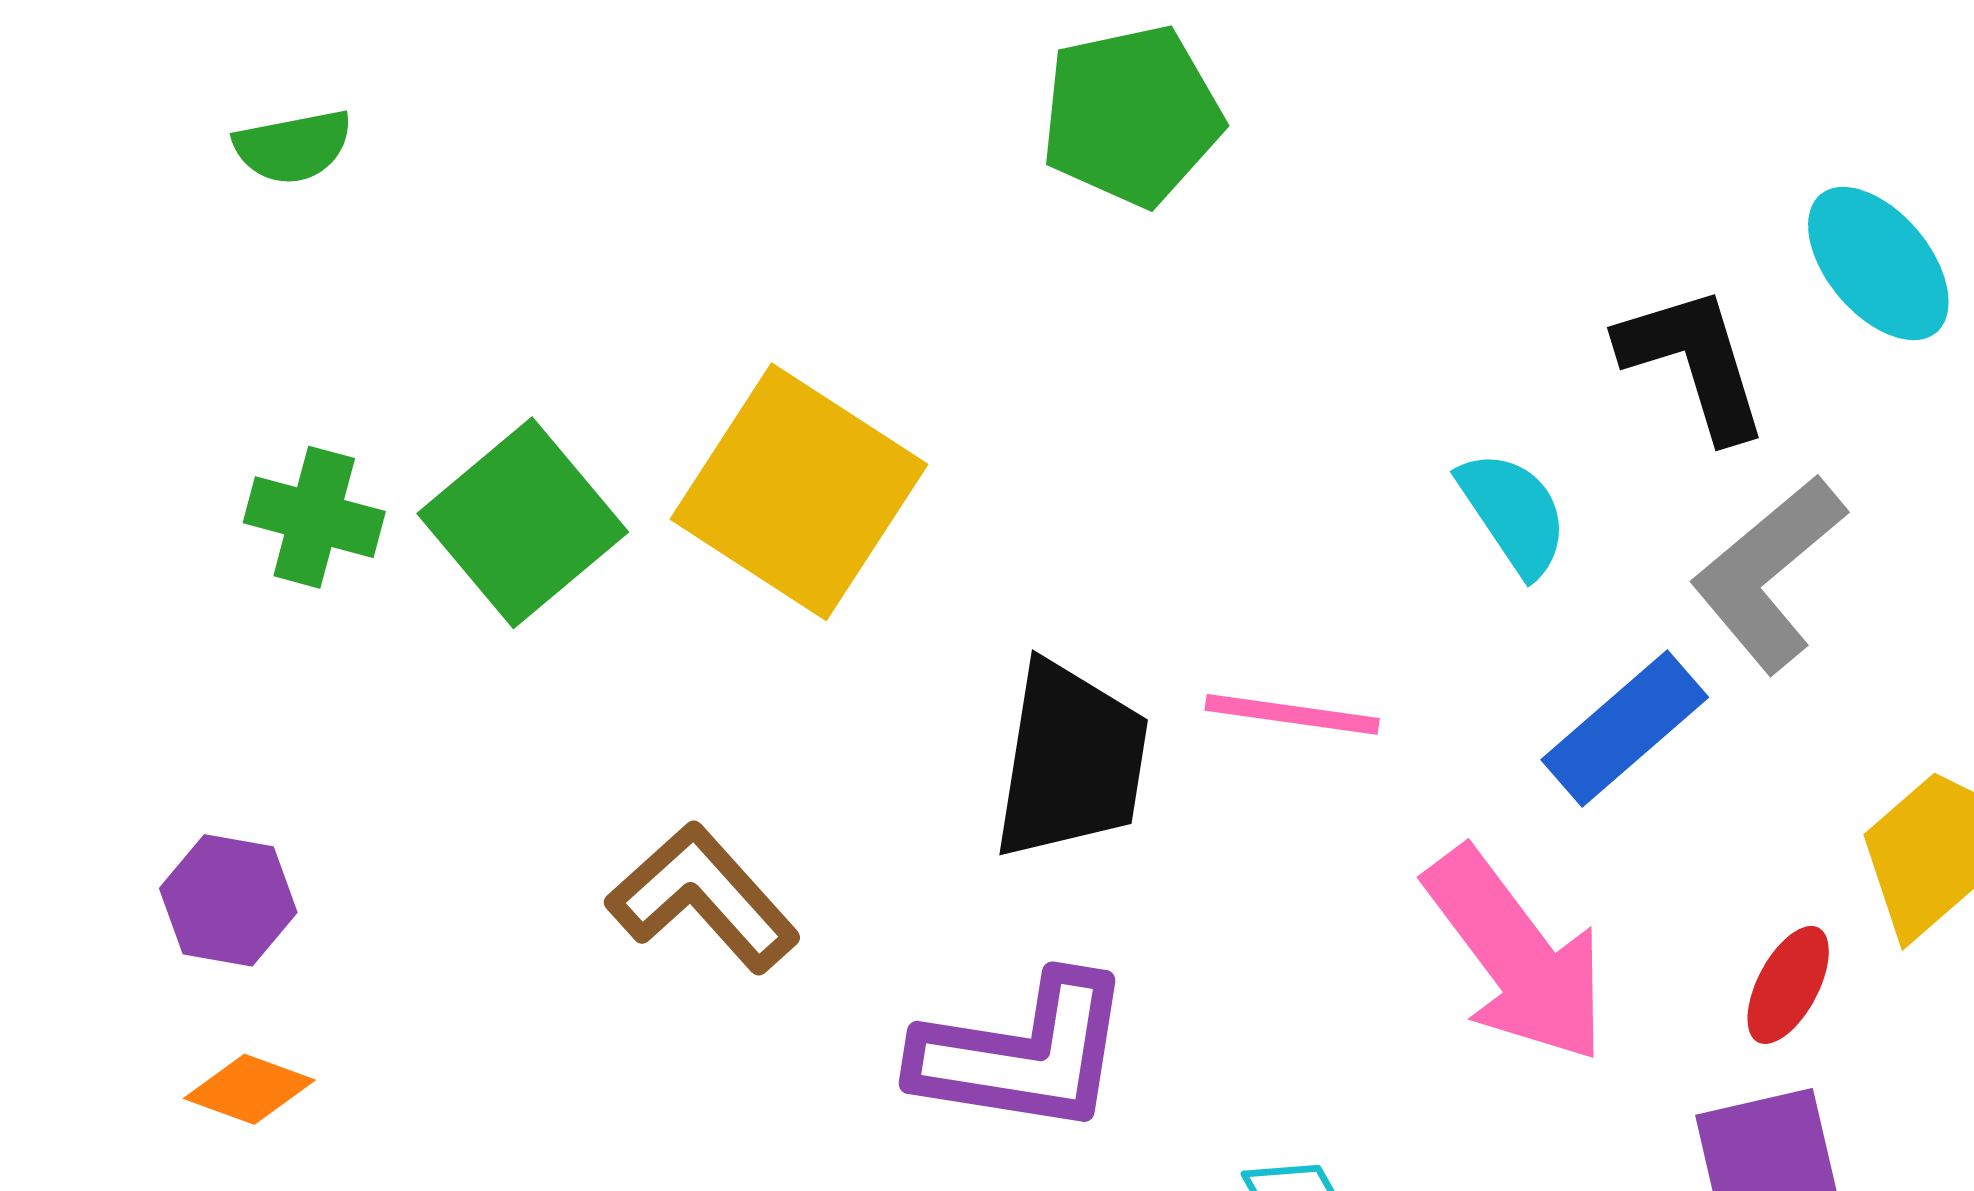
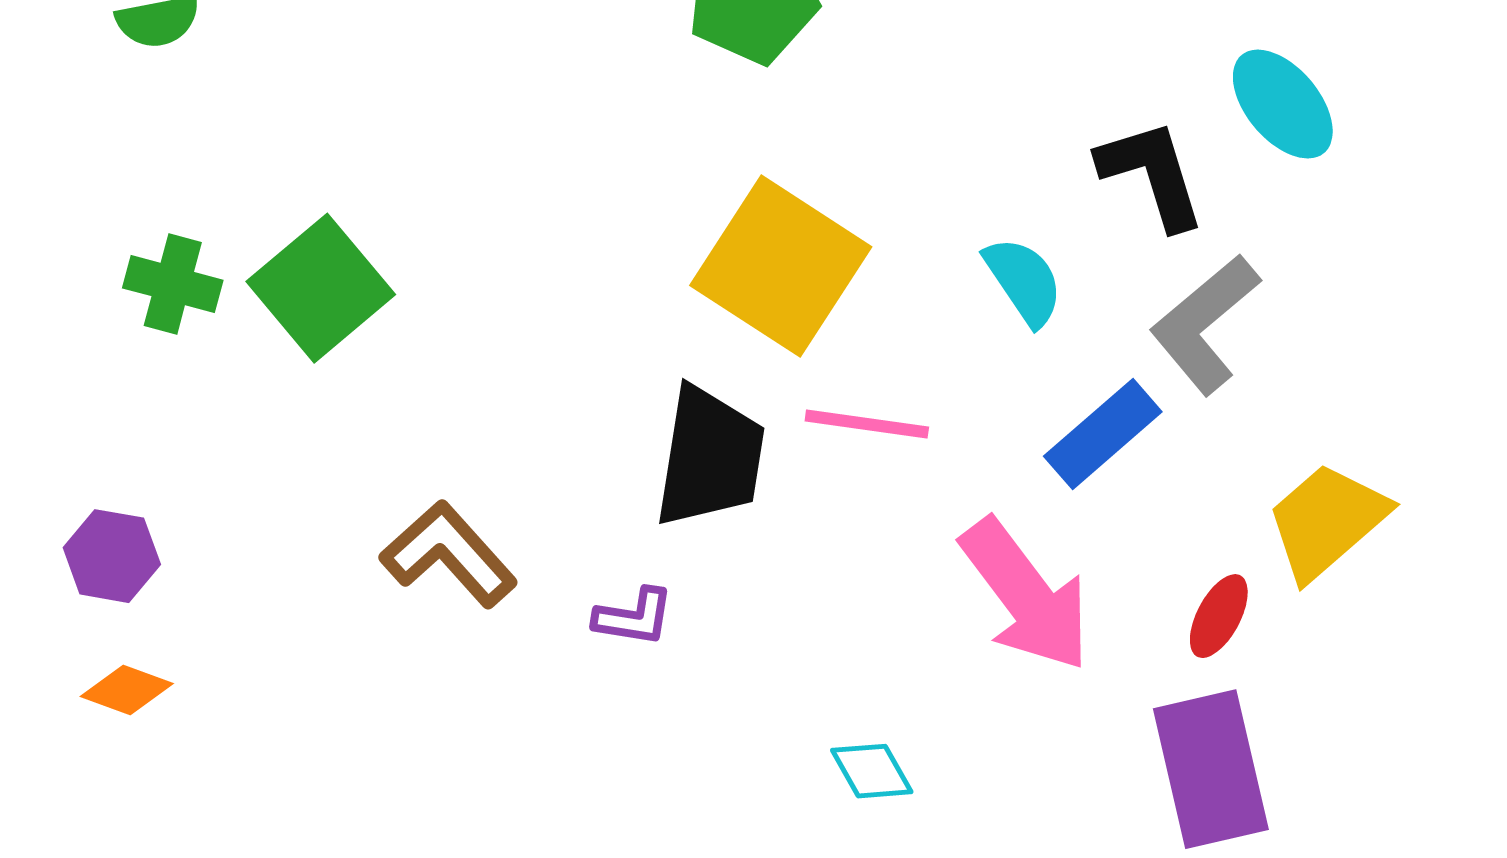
yellow square: (799, 492) -> (781, 266), moved
purple L-shape: (1023, 1054) -> (634, 617), moved, size x0.5

